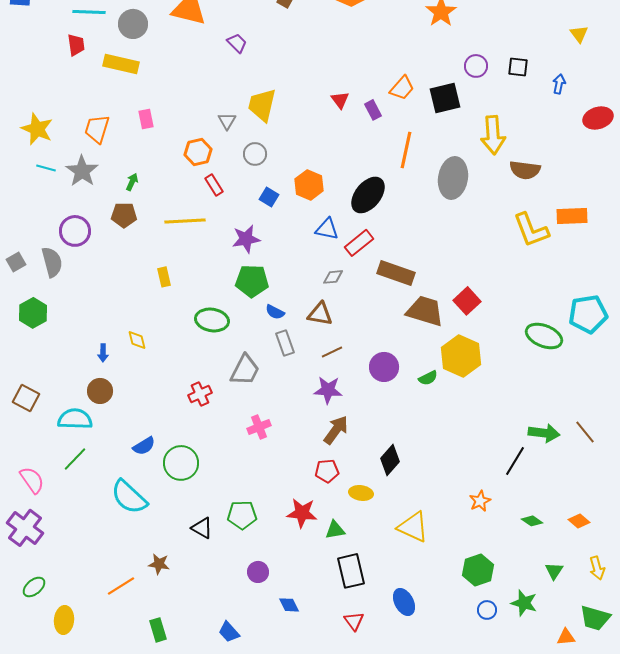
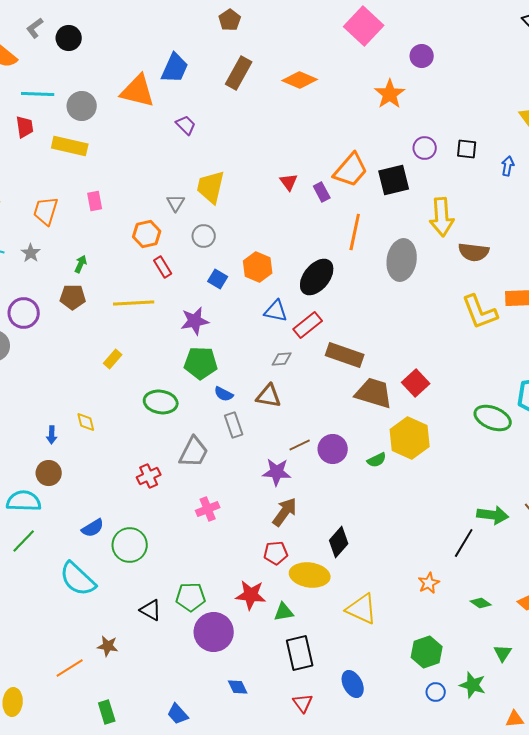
orange trapezoid: (402, 88) -> (351, 170), size x1.4
gray star: (82, 171) -> (31, 253), size x0.6
yellow rectangle: (164, 277) -> (113, 359), turned 54
brown line: (332, 352) -> (300, 445), moved
yellow ellipse: (361, 493) -> (310, 575), size x1.6
purple circle: (258, 572) -> (214, 632), moved, size x1.8

